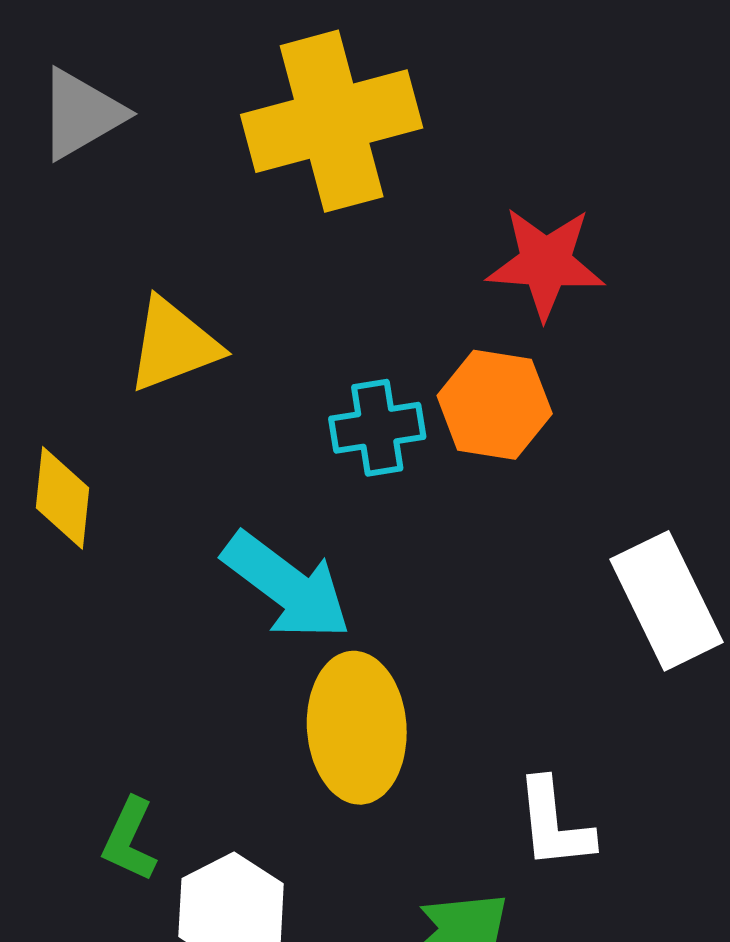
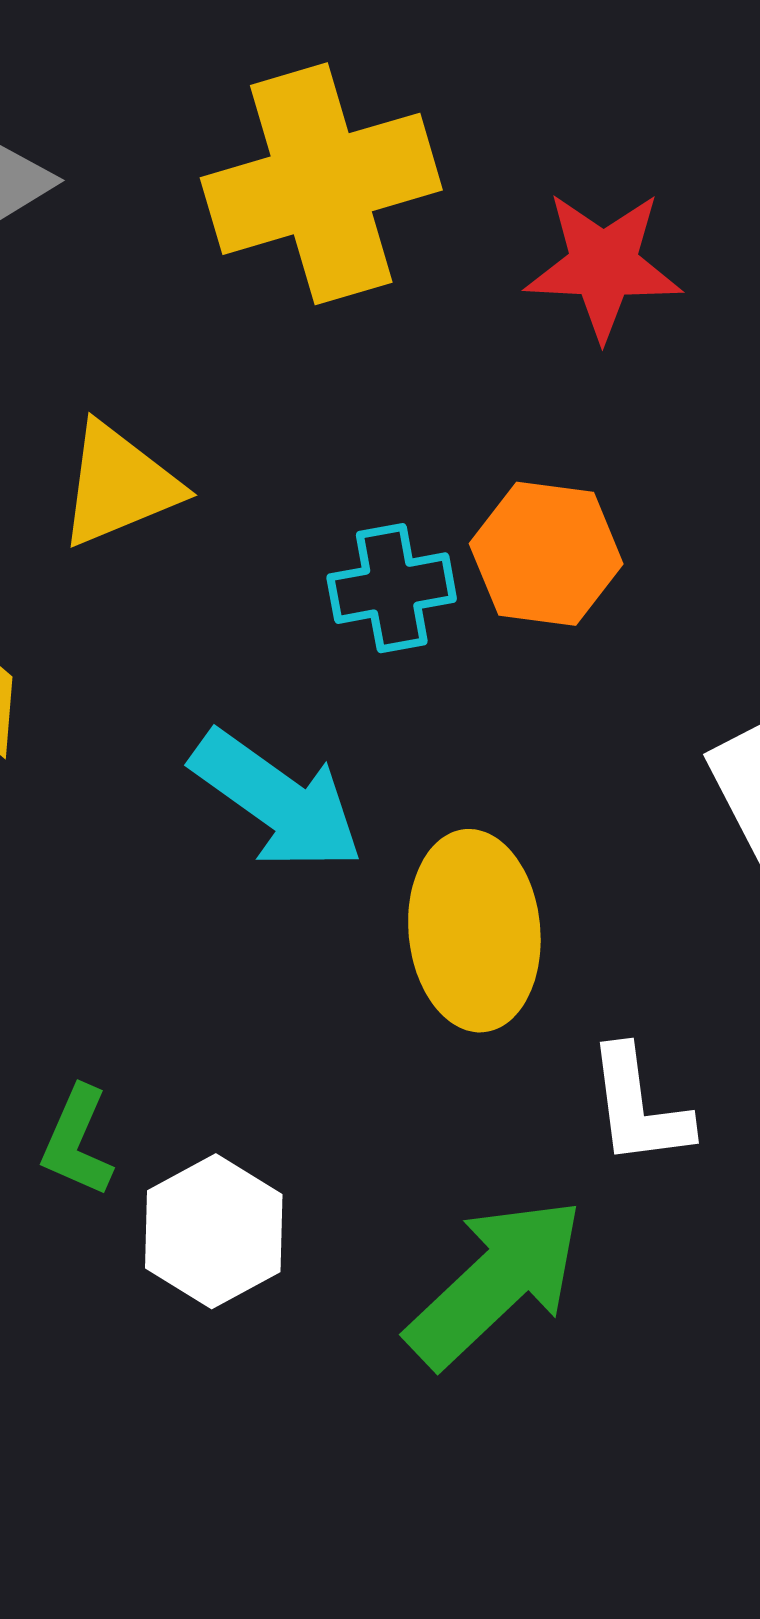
red star: (546, 263) -> (603, 265), moved
yellow ellipse: (357, 728) -> (474, 931), moved

